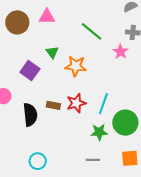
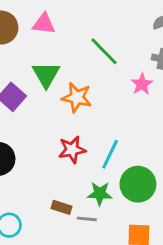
green triangle: (52, 52) -> (46, 75), size x1.5
brown rectangle: (53, 105) -> (62, 207), moved
gray line: (93, 160) -> (87, 219), moved

